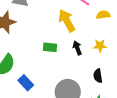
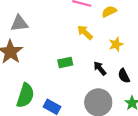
yellow arrow: (67, 21) -> (85, 32), moved, size x0.7
black arrow: (77, 48) -> (100, 68), moved

